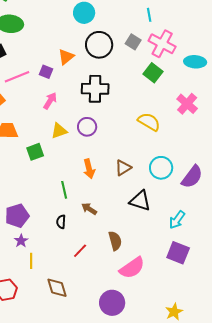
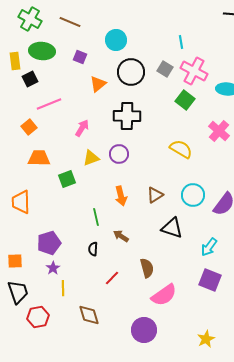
purple square: (46, 72) -> (80, 57), moved

